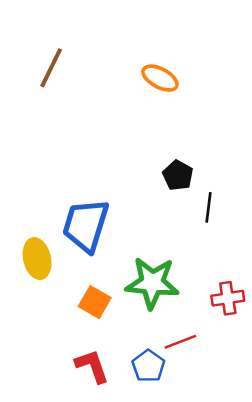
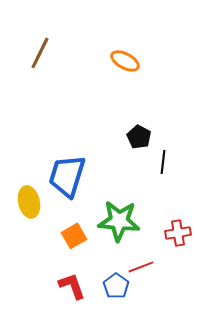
orange square: (95, 302) -> (74, 236), turned 30

